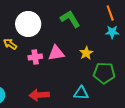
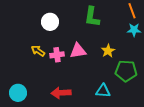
green L-shape: (70, 19) -> (92, 17), turned -140
white circle: (28, 24) -> (50, 22), size x0.7
yellow arrow: (10, 44) -> (38, 51), moved

